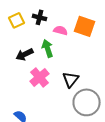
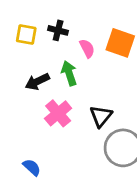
yellow square: (16, 20) -> (26, 35), turned 35
pink semicircle: (60, 30) -> (87, 48), turned 48

